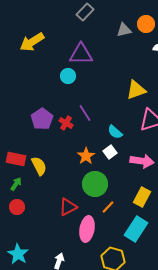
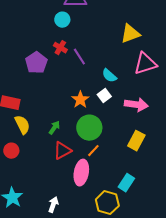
red cross: (66, 123) -> (60, 48), moved
yellow semicircle: (39, 166) -> (22, 125), moved
green arrow: (16, 184) -> (54, 128), moved
orange line: (108, 207) -> (93, 151), moved
cyan rectangle: (136, 229) -> (126, 183), moved, size x0.7

